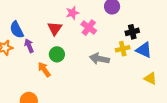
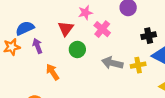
blue semicircle: (17, 30) -> (25, 28), turned 90
yellow cross: (123, 49) -> (138, 65), moved
green circle: (57, 54) -> (77, 49), moved

